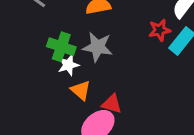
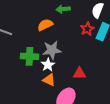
white star: (68, 65) -> (48, 65), moved
red triangle: (112, 104) -> (79, 73), moved

